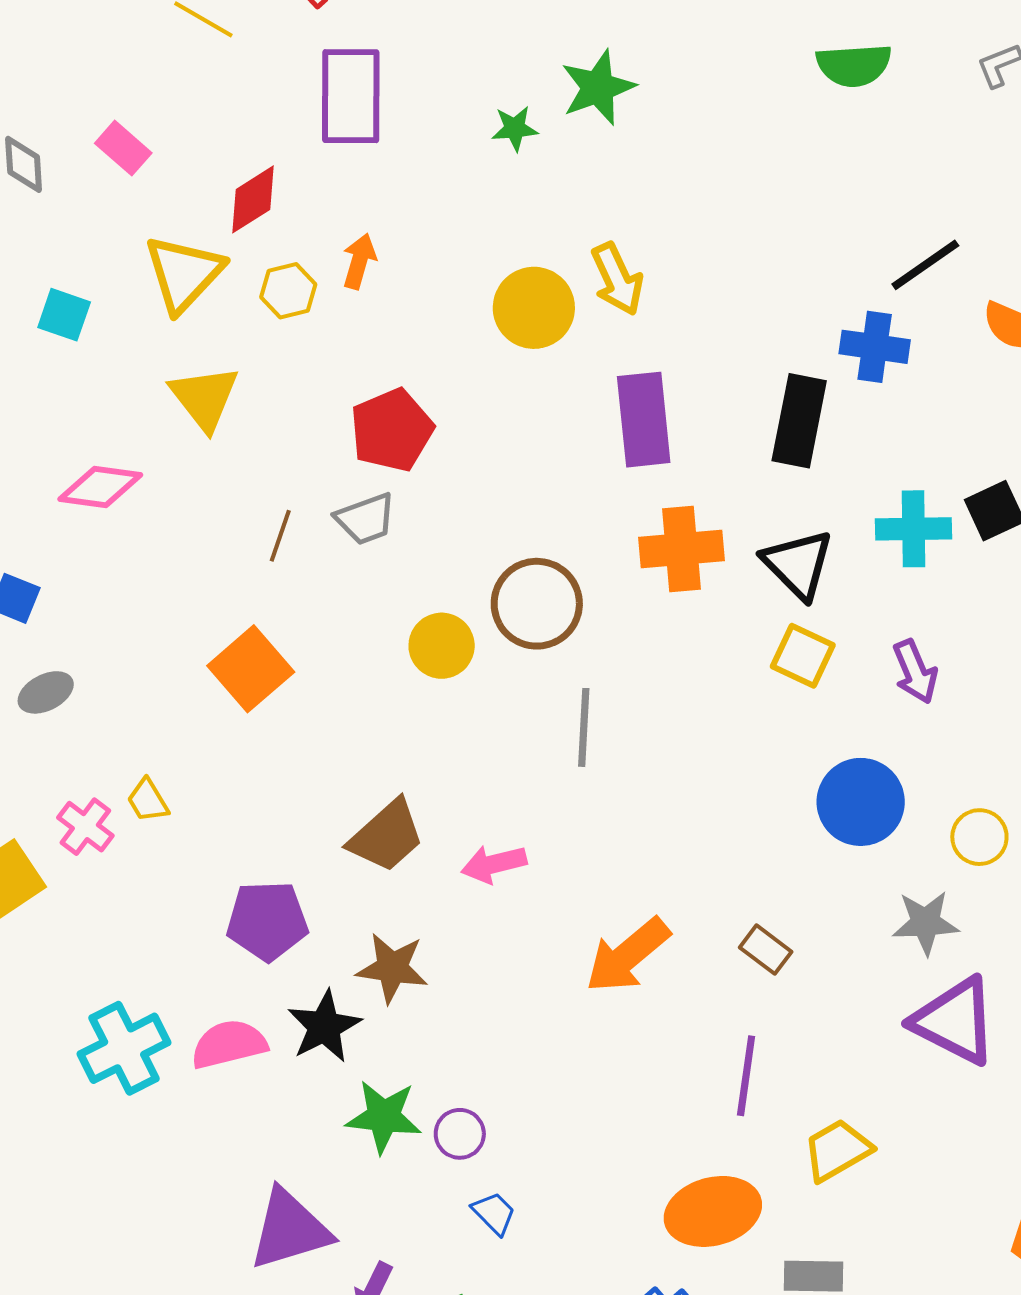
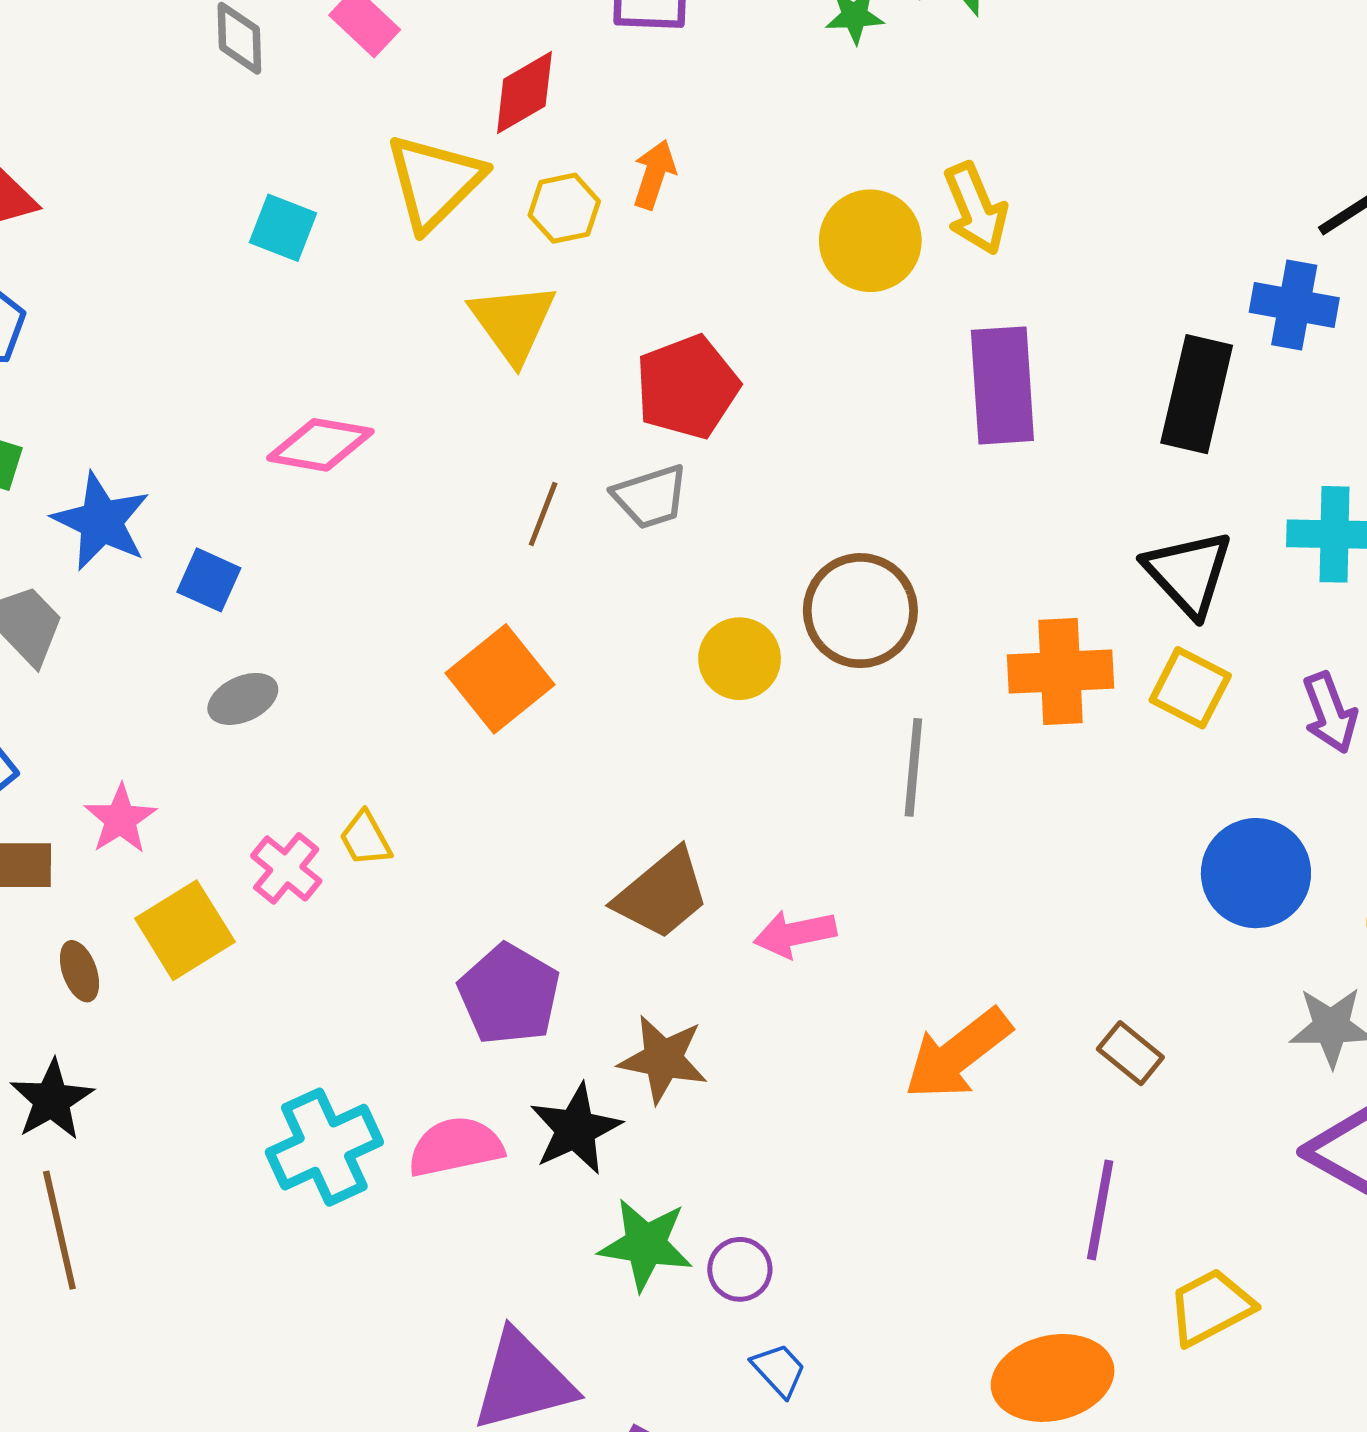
yellow triangle: (204, 398) -> (513, 322), moved
orange cross: (682, 549) -> (1061, 671), moved
purple pentagon: (267, 921) -> (509, 994), turned 30

